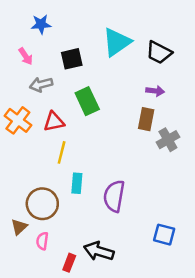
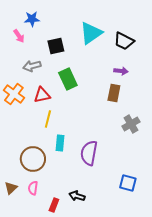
pink arrow: (26, 56) -> (19, 36), moved
gray cross: (168, 140) -> (131, 124), moved
brown triangle: (19, 227) -> (11, 188), moved
black arrow: (99, 251) -> (77, 196), size x0.7

